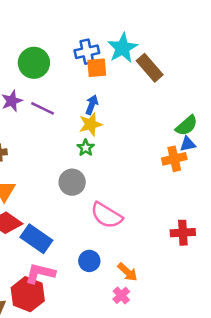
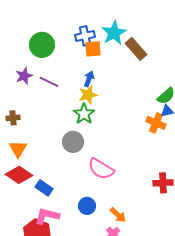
green star: (86, 148) -> (84, 114), size x1.5
orange cross: (174, 159) -> (156, 123), turned 36
blue rectangle: (36, 239) -> (44, 188), size x0.7

